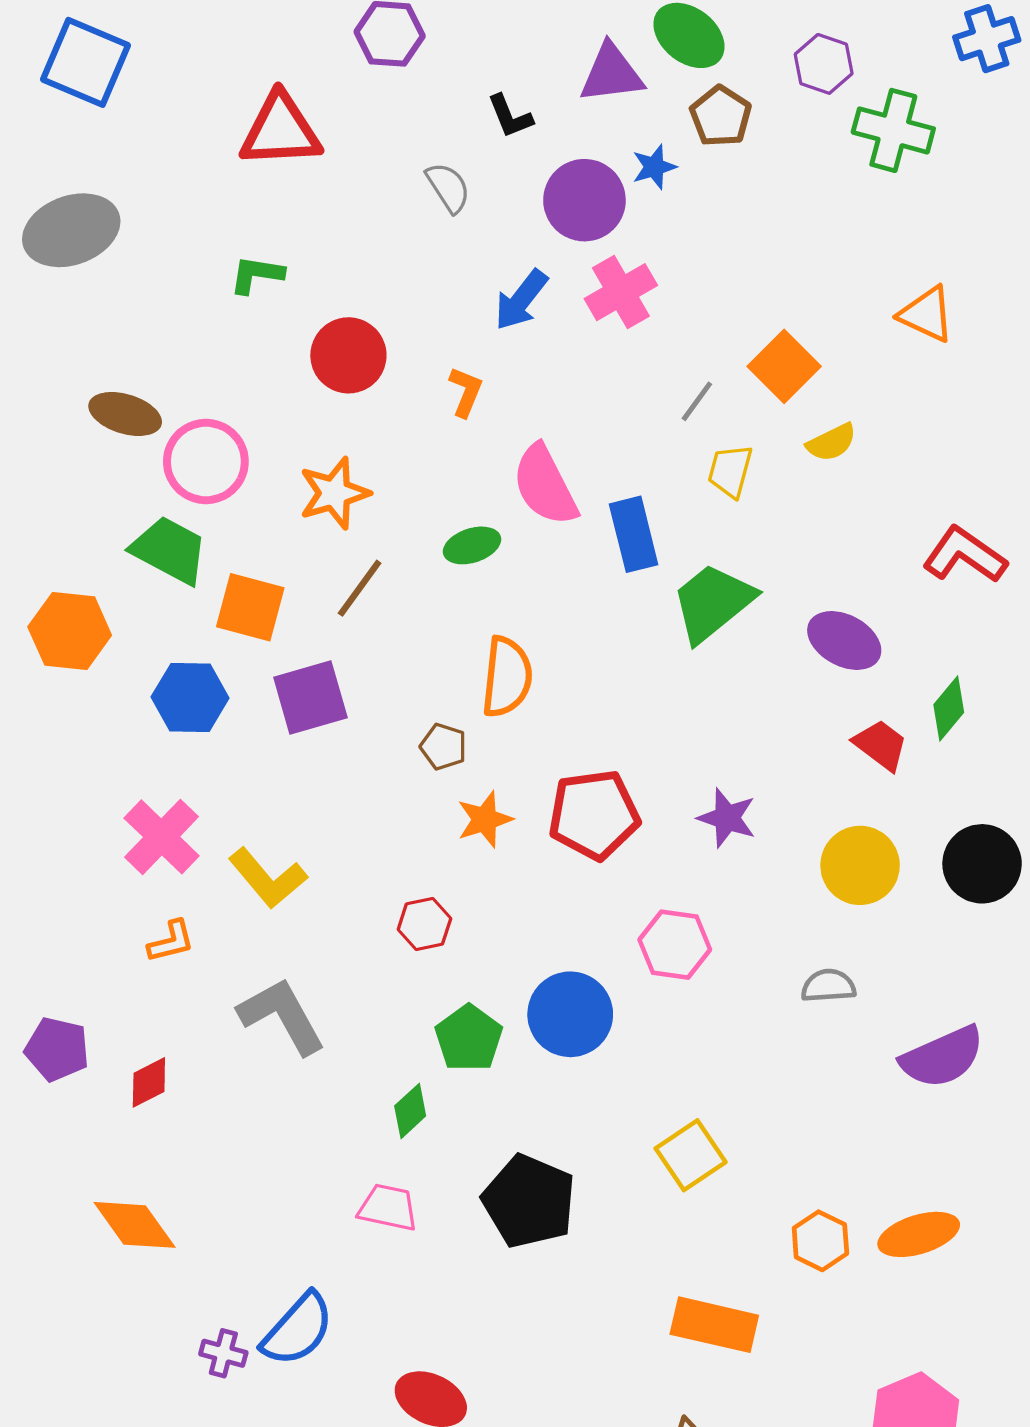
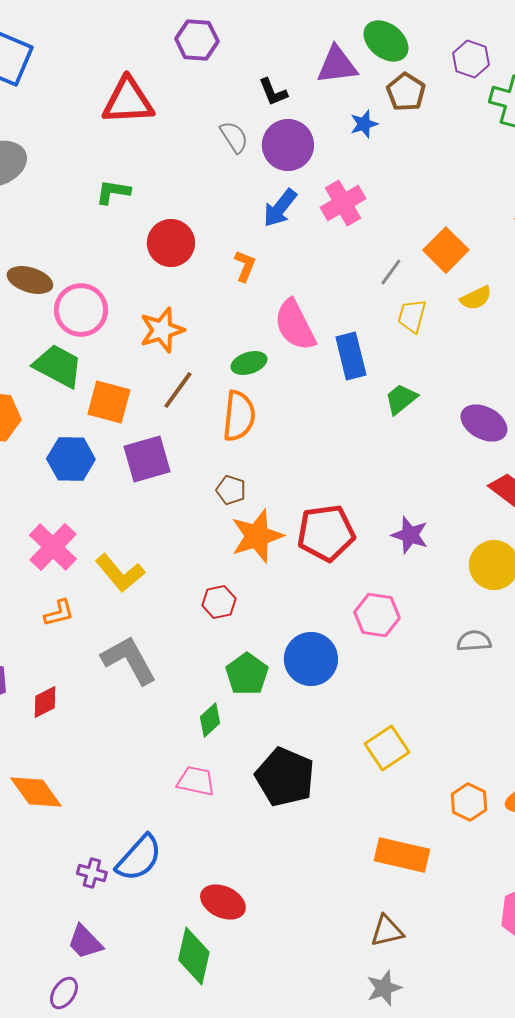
purple circle: (584, 200) -> (288, 145), moved
green trapezoid: (713, 602) -> (401, 399), size x0.6
orange semicircle: (507, 677) -> (239, 416), moved
orange star: (485, 819) -> (257, 536), size x1.5

